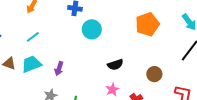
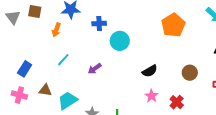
cyan trapezoid: (31, 64) -> (68, 101), moved
purple arrow: (59, 69) -> (95, 69), moved, turned 48

